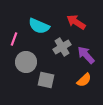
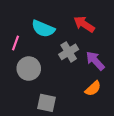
gray square: (46, 80) -> (46, 103), moved

